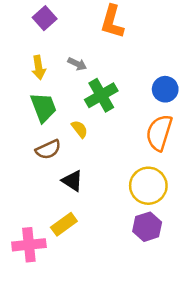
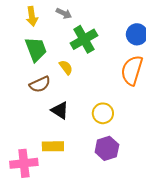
yellow circle: (148, 186) -> (103, 113), moved, size x0.7
yellow rectangle: (64, 224) -> (53, 146), turned 35
purple hexagon: (147, 227) -> (107, 148), moved

